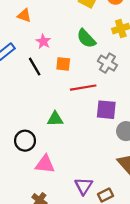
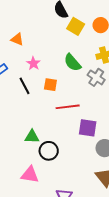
gray cross: (107, 63) -> (96, 77), moved
green triangle: (55, 119) -> (32, 137), moved
black circle: (25, 141) -> (49, 151), moved

